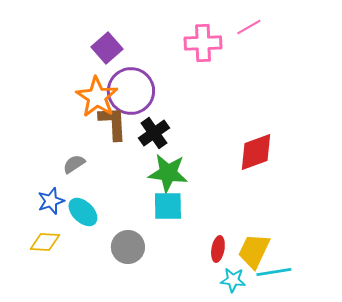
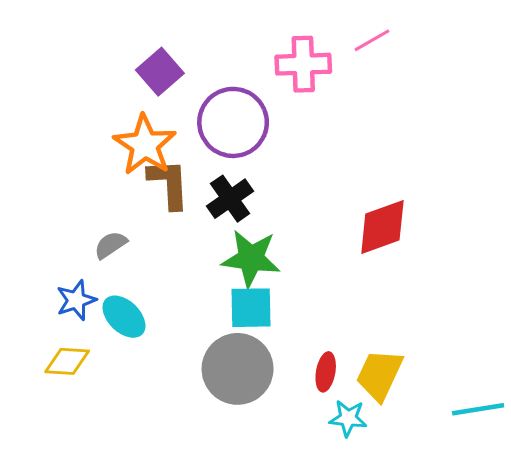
purple circle: (131, 91) -> (233, 122), moved
gray circle: (128, 247) -> (238, 369), moved, size x1.4
cyan line: (274, 272) -> (478, 409), moved

